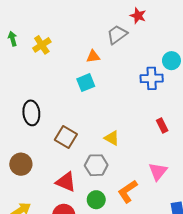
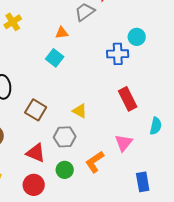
cyan square: (86, 83) -> (55, 58), turned -30
red rectangle: (162, 125) -> (128, 99), size x1.6

